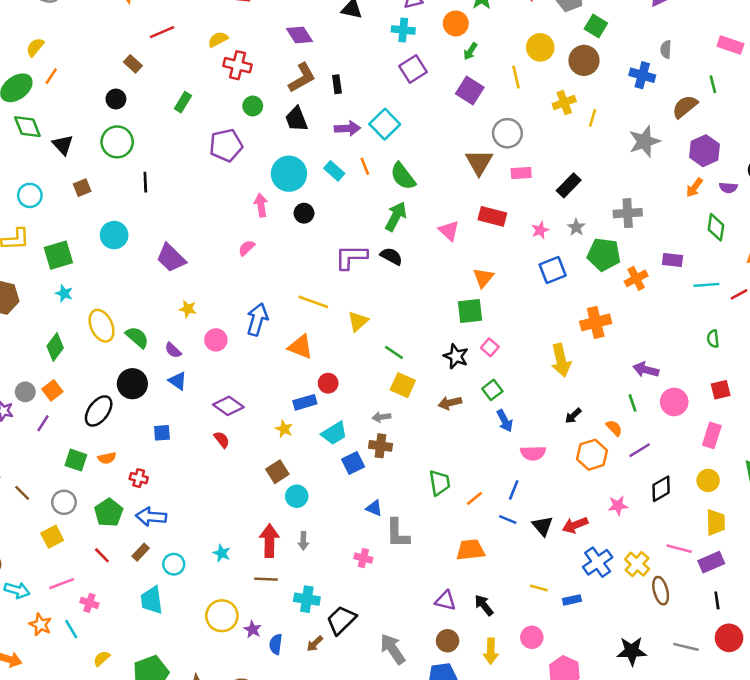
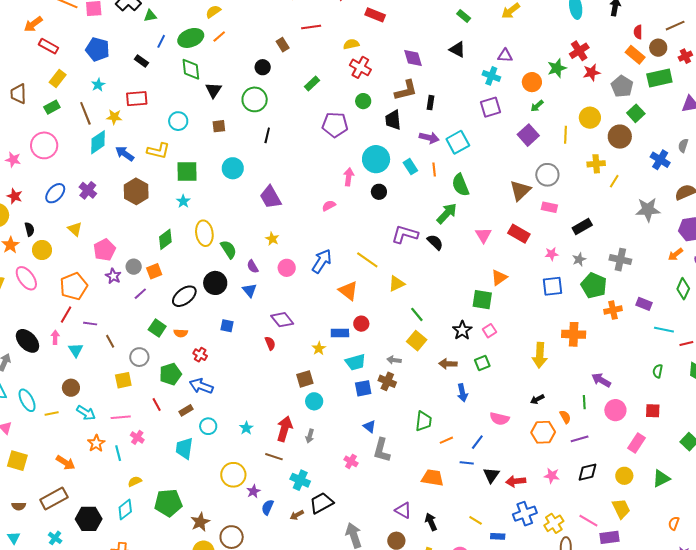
blue arrow: (505, 421) -> (462, 393), moved
blue line: (508, 520) -> (467, 463), turned -32
yellow trapezoid: (716, 522) -> (621, 509), turned -40

